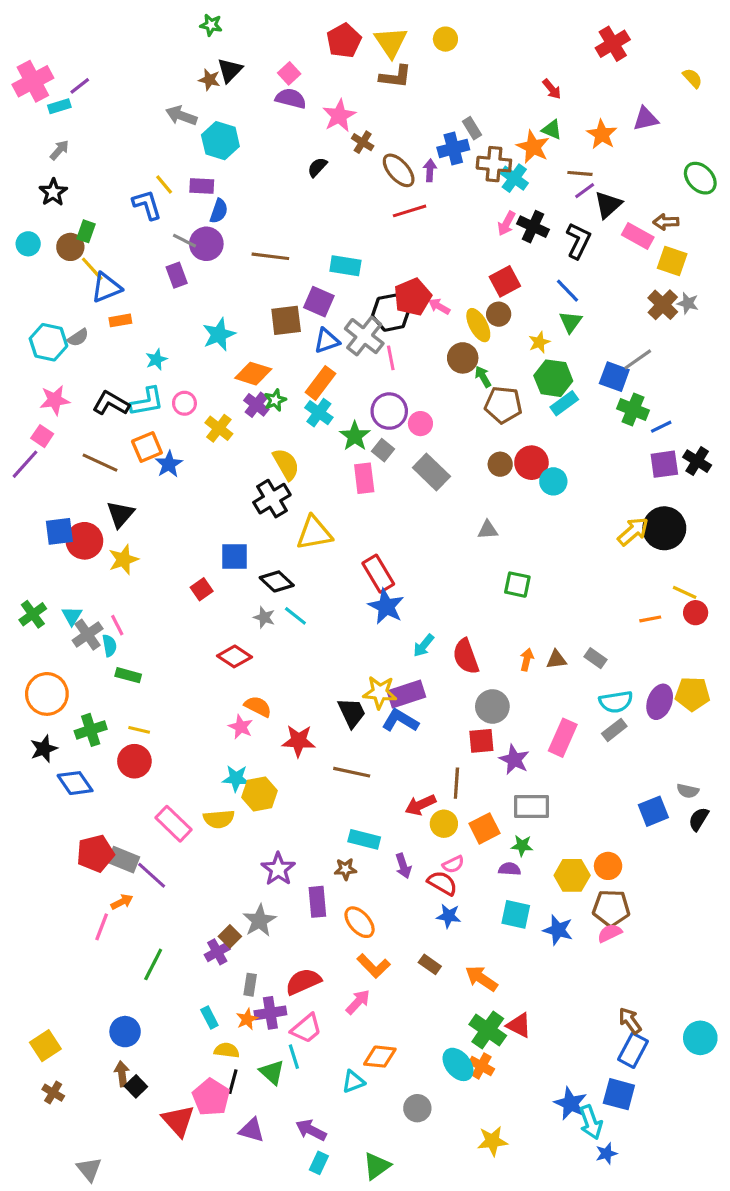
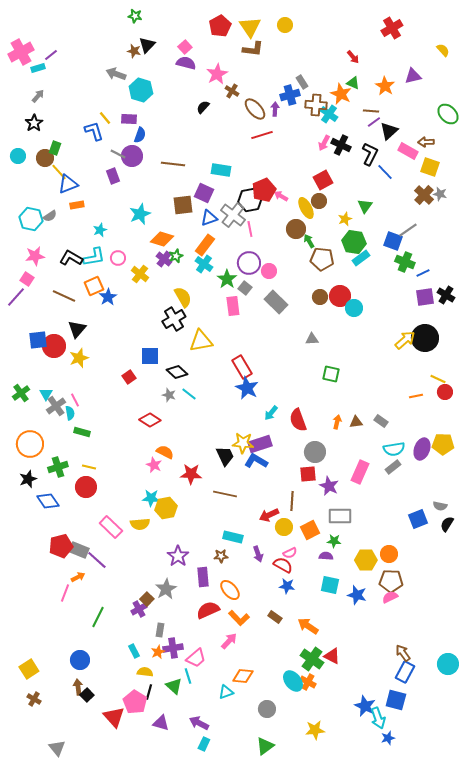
blue line: (567, 291) -> (385, 172), moved
red semicircle: (303, 982) -> (208, 610), moved
green triangle: (377, 1166) -> (265, 746), moved

